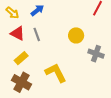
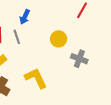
blue arrow: (37, 10) -> (25, 17), moved, turned 152

